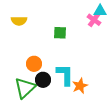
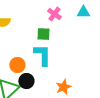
pink cross: (94, 20) -> (54, 14), moved
cyan L-shape: (65, 75) -> (42, 55), moved

